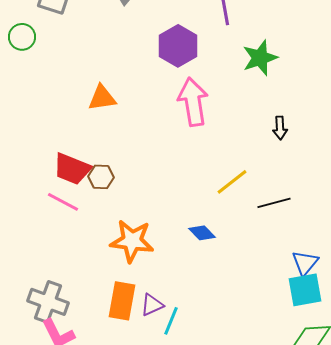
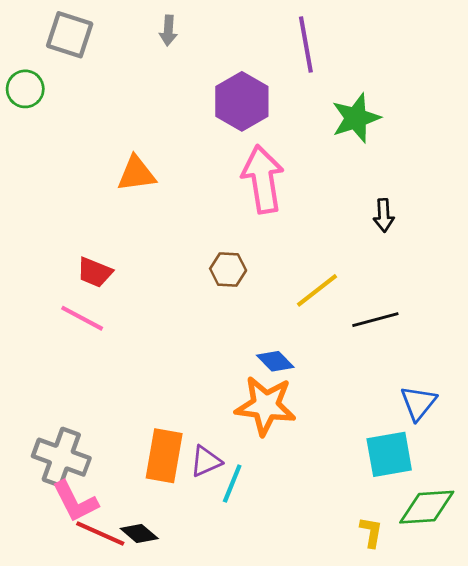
red trapezoid: (72, 169) -> (95, 272), size x0.7
brown hexagon: (101, 177) -> (228, 270), moved
orange star: (132, 241) -> (266, 406), moved
cyan square: (305, 290) -> (389, 454), moved

